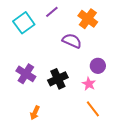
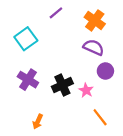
cyan square: (24, 23) -> (26, 39), moved
purple semicircle: (72, 41) -> (94, 47), moved
pink star: (89, 84) -> (86, 90), moved

